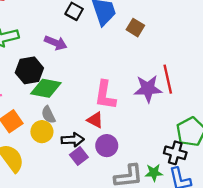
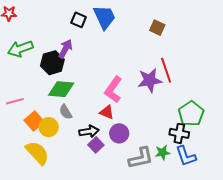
brown square: (135, 28) -> (157, 28), moved
purple arrow: (56, 43) -> (65, 49), turned -78
black hexagon: (29, 70) -> (52, 63), moved
pink L-shape: (105, 95) -> (113, 90), turned 32
yellow circle: (42, 132) -> (49, 127), moved

